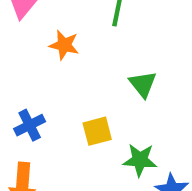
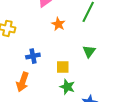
green star: (140, 160) -> (67, 87), moved

